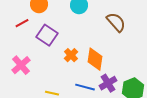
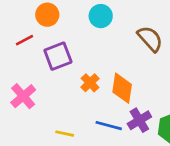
purple square: (47, 35) -> (58, 56), turned 35

